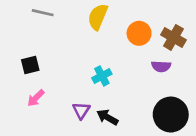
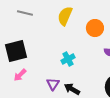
black square: (30, 65) -> (16, 51), size x1.6

